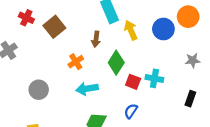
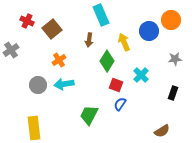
yellow arrow: (131, 30) -> (124, 42), moved
orange cross: (76, 62) -> (59, 60), moved
cyan cross: (154, 78) -> (141, 75), turned 35
red square: (133, 82) -> (116, 85), moved
cyan arrow: (87, 89) -> (64, 84), moved

